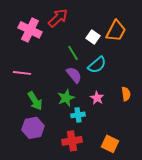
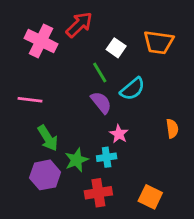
orange trapezoid: (116, 31) -> (159, 42), turned 70
white square: (93, 37) -> (116, 48), moved
green star: (66, 98) -> (76, 160), moved
pink star: (97, 98) -> (119, 134), moved

